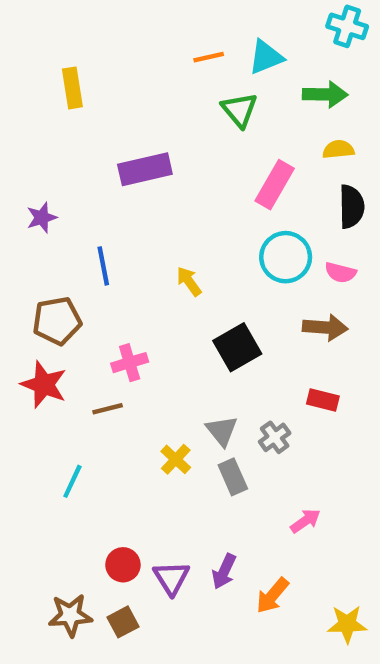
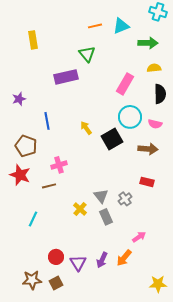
green triangle: (239, 110) -> (87, 54), moved
brown pentagon: (57, 321) -> (26, 146), turned 30
black square: (237, 347) -> (112, 139), moved
orange arrow: (272, 596) -> (124, 258), moved

